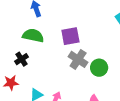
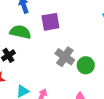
purple square: (70, 36) -> (50, 22), moved

